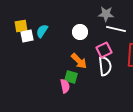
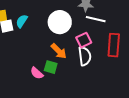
white circle: (80, 32) -> (60, 22), size x1.5
pink semicircle: (65, 86) -> (37, 73), moved, turned 144

